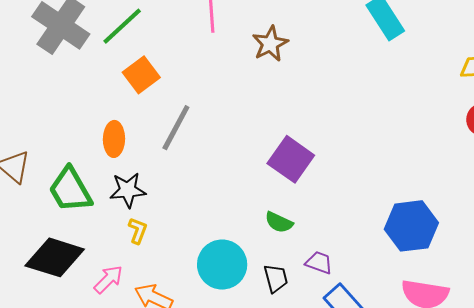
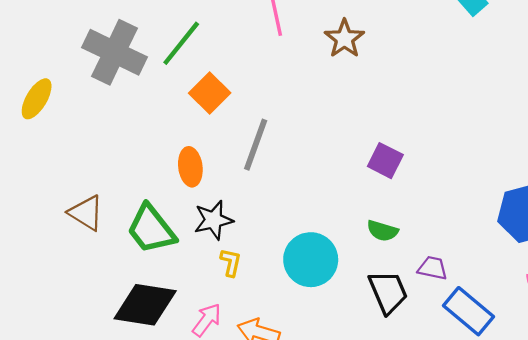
purple square: (291, 159) -> (385, 161), size x0.7
cyan circle: (222, 265) -> (311, 260), moved
black trapezoid: (276, 278) -> (388, 292), size x1.4

